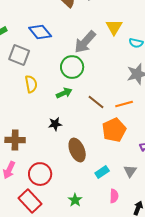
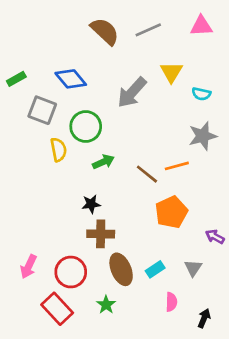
green circle: (72, 67) -> (86, 126), moved
orange line: (124, 104) -> (177, 166), moved
brown cross: (15, 140) -> (101, 234), moved
brown ellipse: (77, 150) -> (121, 269), moved
green star: (75, 200) -> (106, 305), moved

